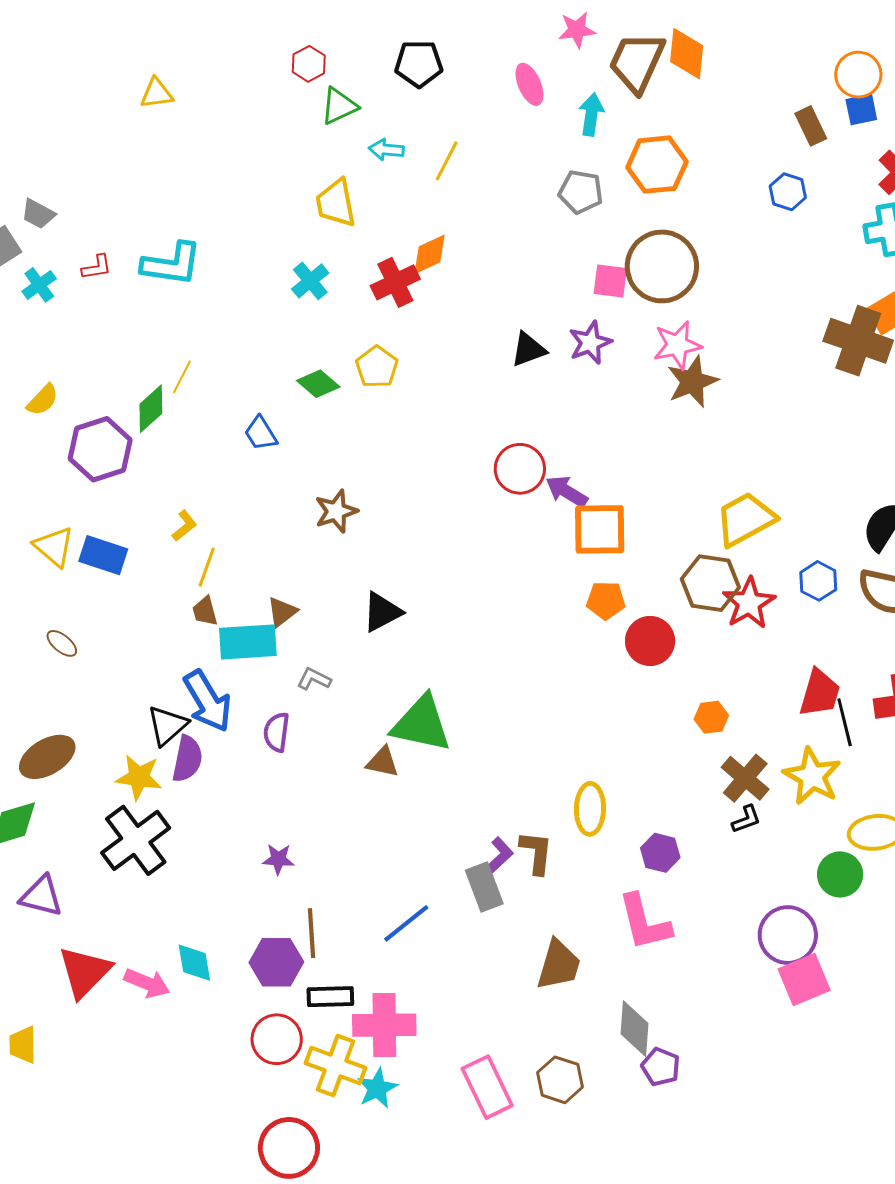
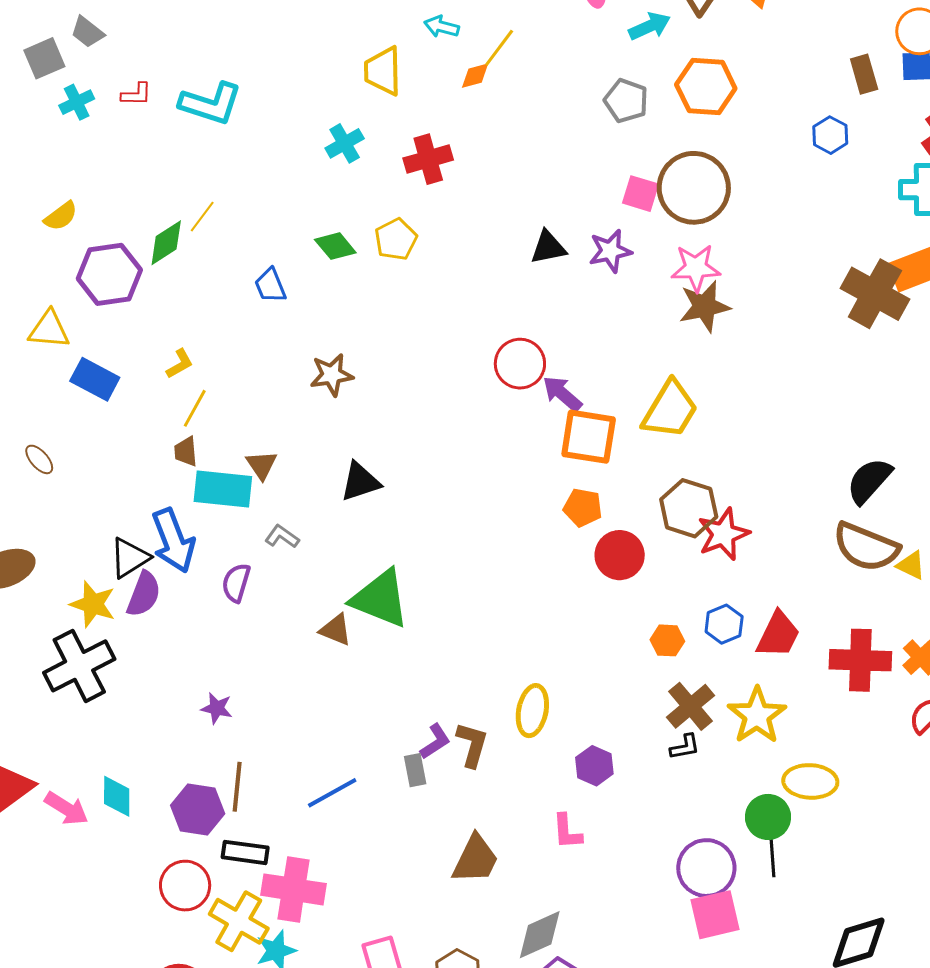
cyan arrow: (591, 115) -> (650, 26), turned 48
orange diamond: (429, 254) -> (475, 76), moved, size x0.7
yellow trapezoid: (745, 519) -> (670, 410), moved, turned 140
yellow triangle: (54, 547) -> (49, 330), moved, turned -45
blue hexagon: (818, 581) -> (724, 624), moved
brown triangle: (282, 612) -> (262, 465), turned -36
black line: (845, 722) -> (772, 853), moved
gray rectangle: (484, 887) -> (415, 770), size x0.7
pink L-shape: (644, 922) -> (567, 832), size x0.6
gray diamond: (635, 1029) -> (540, 935), turned 52

